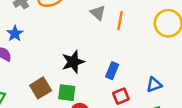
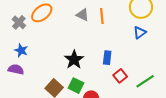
blue triangle: (154, 85) -> (140, 32), moved
green square: (67, 93) -> (76, 86), turned 35

